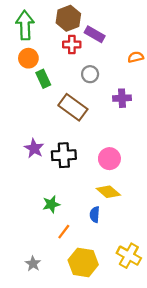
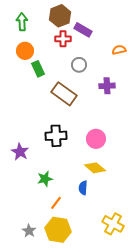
green arrow: (25, 25) -> (22, 22), size x0.7
purple star: (34, 148) -> (20, 152), moved
yellow hexagon: (83, 262) -> (58, 230), moved

